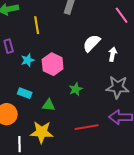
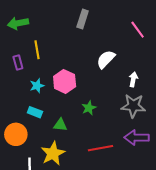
yellow line: (37, 25) -> (37, 50), moved
white arrow: (113, 54) -> (133, 79), moved
cyan star: (28, 60) -> (37, 86), moved
yellow star: (42, 132) -> (53, 153), turned -30

